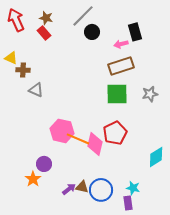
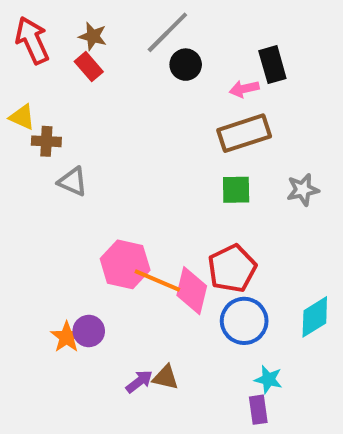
green square: (117, 94) -> (236, 190), size x0.7
orange star: (33, 179) -> (67, 337), moved
blue circle: (101, 190) -> (244, 321), moved

